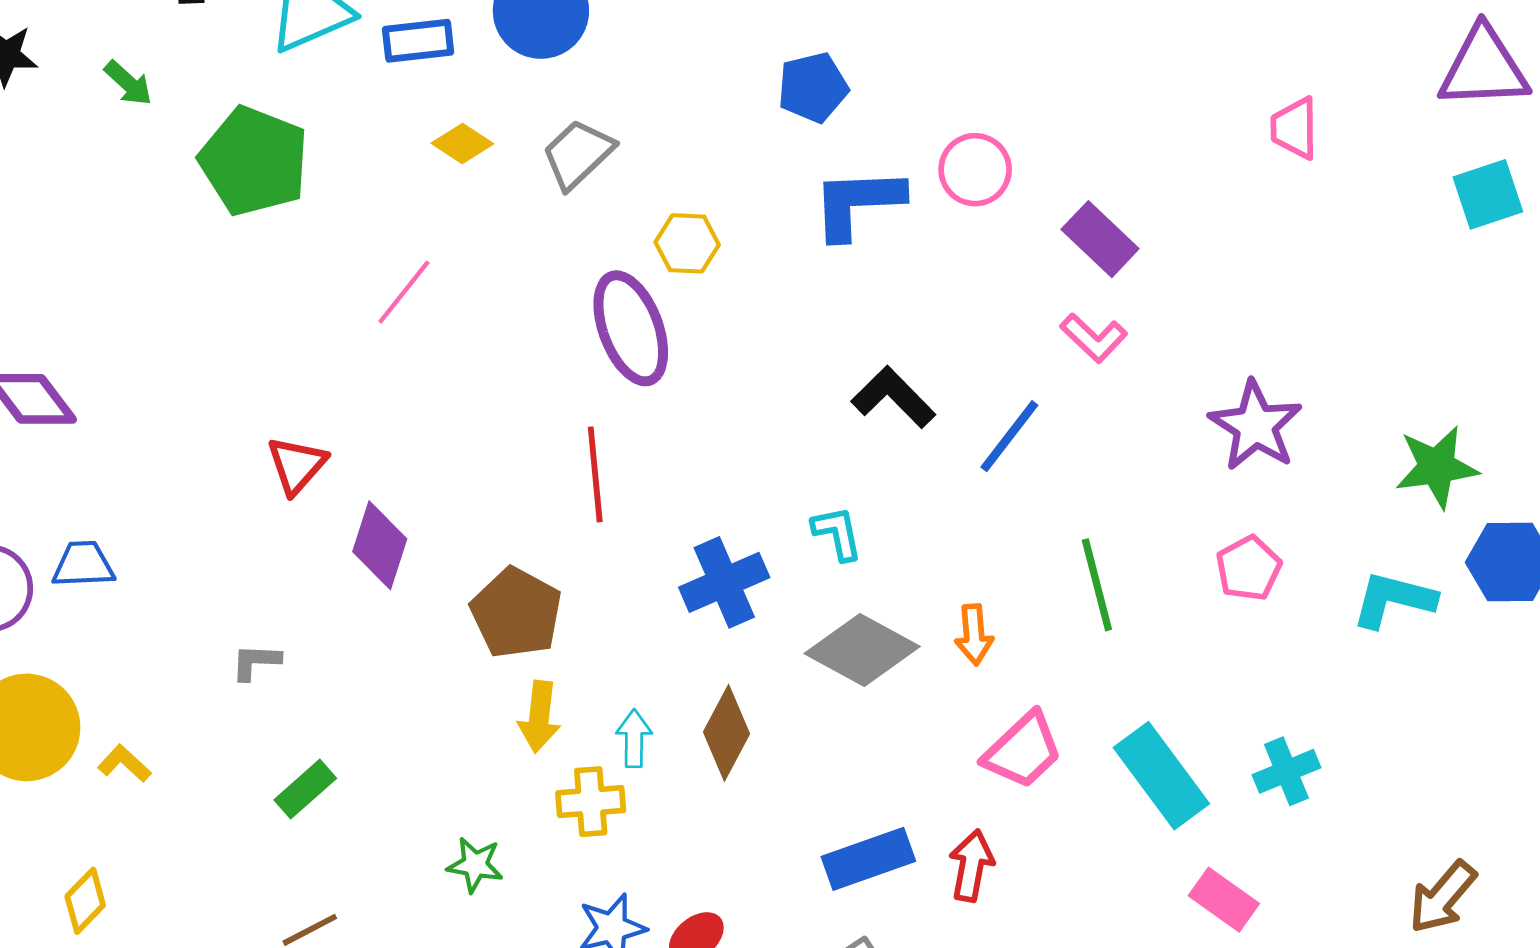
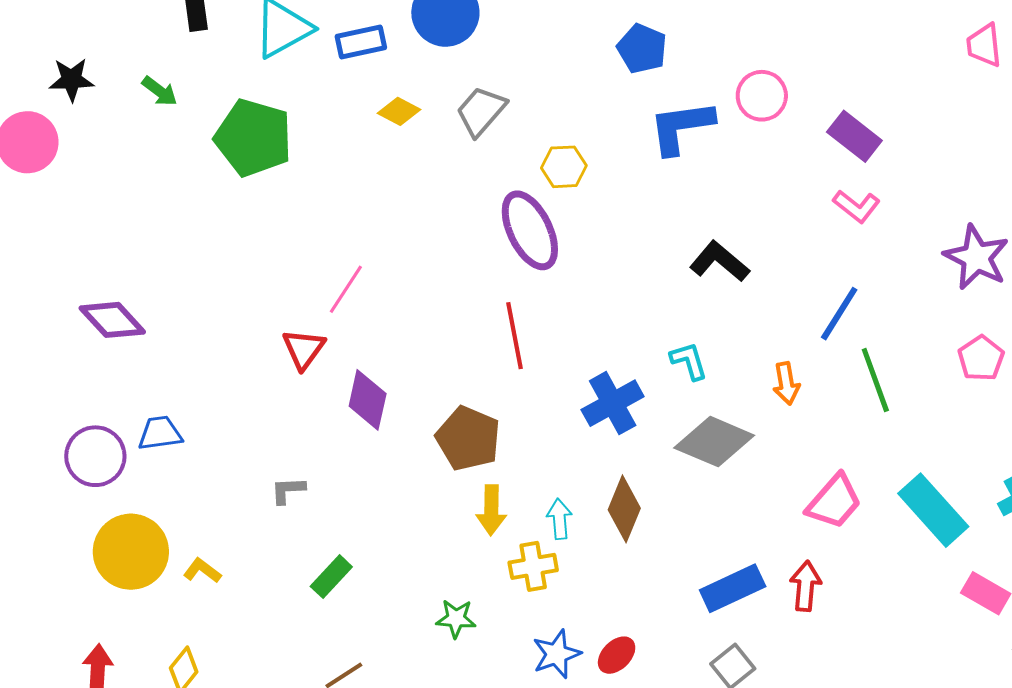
blue pentagon: (813, 87) -> (642, 49), turned -30
pink line: (404, 292) -> (346, 289), moved
blue line: (1009, 436) -> (839, 314), moved
orange arrow: (974, 635) -> (786, 383), moved

